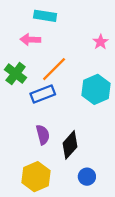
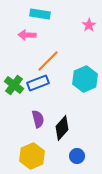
pink star: (101, 42) -> (89, 25), moved
green cross: (16, 74) -> (14, 85), moved

